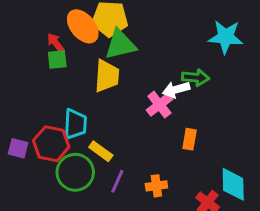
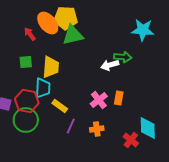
green square: (57, 59) -> (26, 62), moved
yellow trapezoid: (107, 76) -> (51, 67), moved
pink cross: (159, 105) -> (99, 100), moved
green circle: (75, 172) -> (26, 120), moved

